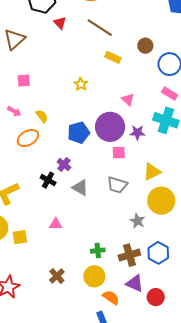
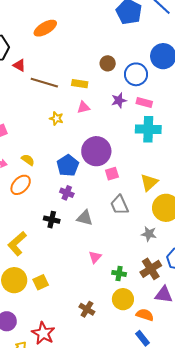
brown line: (100, 28) -> (44, 83), moved
pink triangle: (128, 99) -> (83, 107), moved, turned -40
purple star: (137, 133) -> (119, 100), moved
purple cross: (64, 165) -> (67, 193), moved
gray trapezoid: (117, 185) -> (119, 205), turned 65
pink triangle: (56, 224) -> (95, 257), moved, turned -32
green cross: (98, 251) -> (119, 273), turned 32

